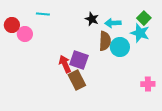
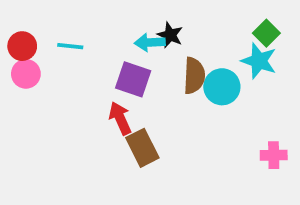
cyan line: (43, 14) -> (70, 46), moved
cyan arrow: (113, 23) -> (150, 42), moved
pink circle: (25, 34) -> (26, 74), moved
purple square: (79, 60) -> (133, 79), moved

